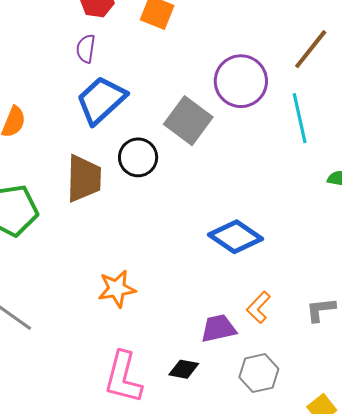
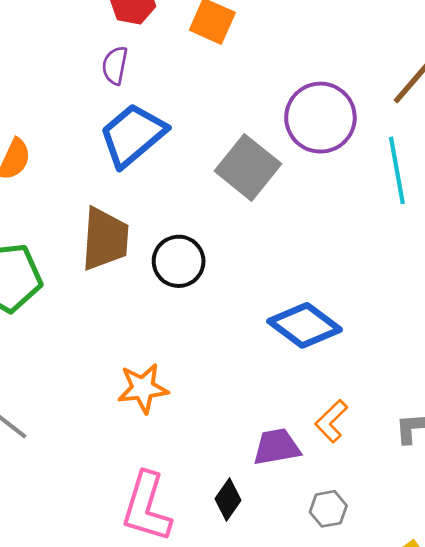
black circle: (138, 157) -> (179, 261), moved
black diamond: (184, 369) -> (228, 500), turned -68
gray hexagon: (259, 373) -> (328, 509), size x0.7

